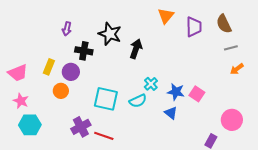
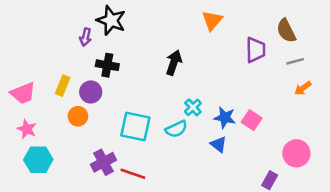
purple trapezoid: (194, 27) -> (256, 50), moved
black star: (110, 34) -> (111, 20), moved

